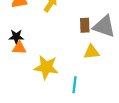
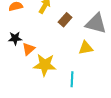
brown rectangle: (85, 25) -> (65, 20), moved, turned 48
orange triangle: (19, 48) -> (29, 49), moved, turned -40

